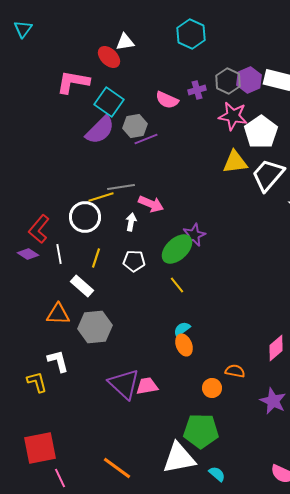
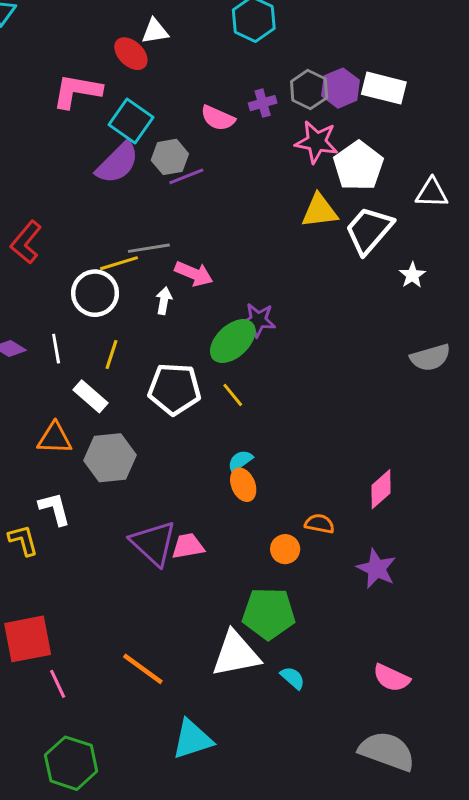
red L-shape: (39, 229) -> (26, 242), moved
purple star: (194, 235) -> (258, 320), turned 30
white pentagon: (134, 261) -> (174, 389), moved, size x1.6

